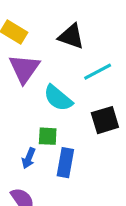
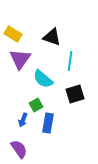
cyan line: (98, 72) -> (70, 61), turned -54
green square: (48, 136) -> (36, 105), turned -32

